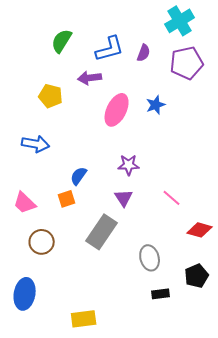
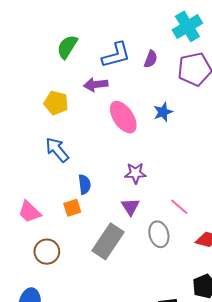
pink ellipse: (117, 110) -> (123, 117), turned -60
blue arrow: (36, 144) -> (57, 150), moved, turned -140
blue semicircle: (79, 176) -> (85, 184), turned 138
gray ellipse: (150, 258) -> (159, 234), moved

